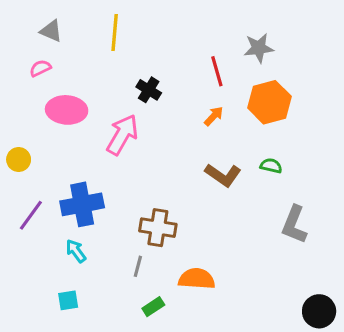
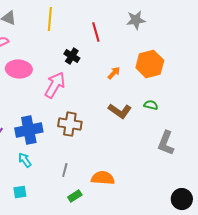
gray star: (259, 48) -> (136, 20), moved
red line: (217, 71) -> (96, 32), moved
brown cross: (158, 228) -> (70, 124), moved

